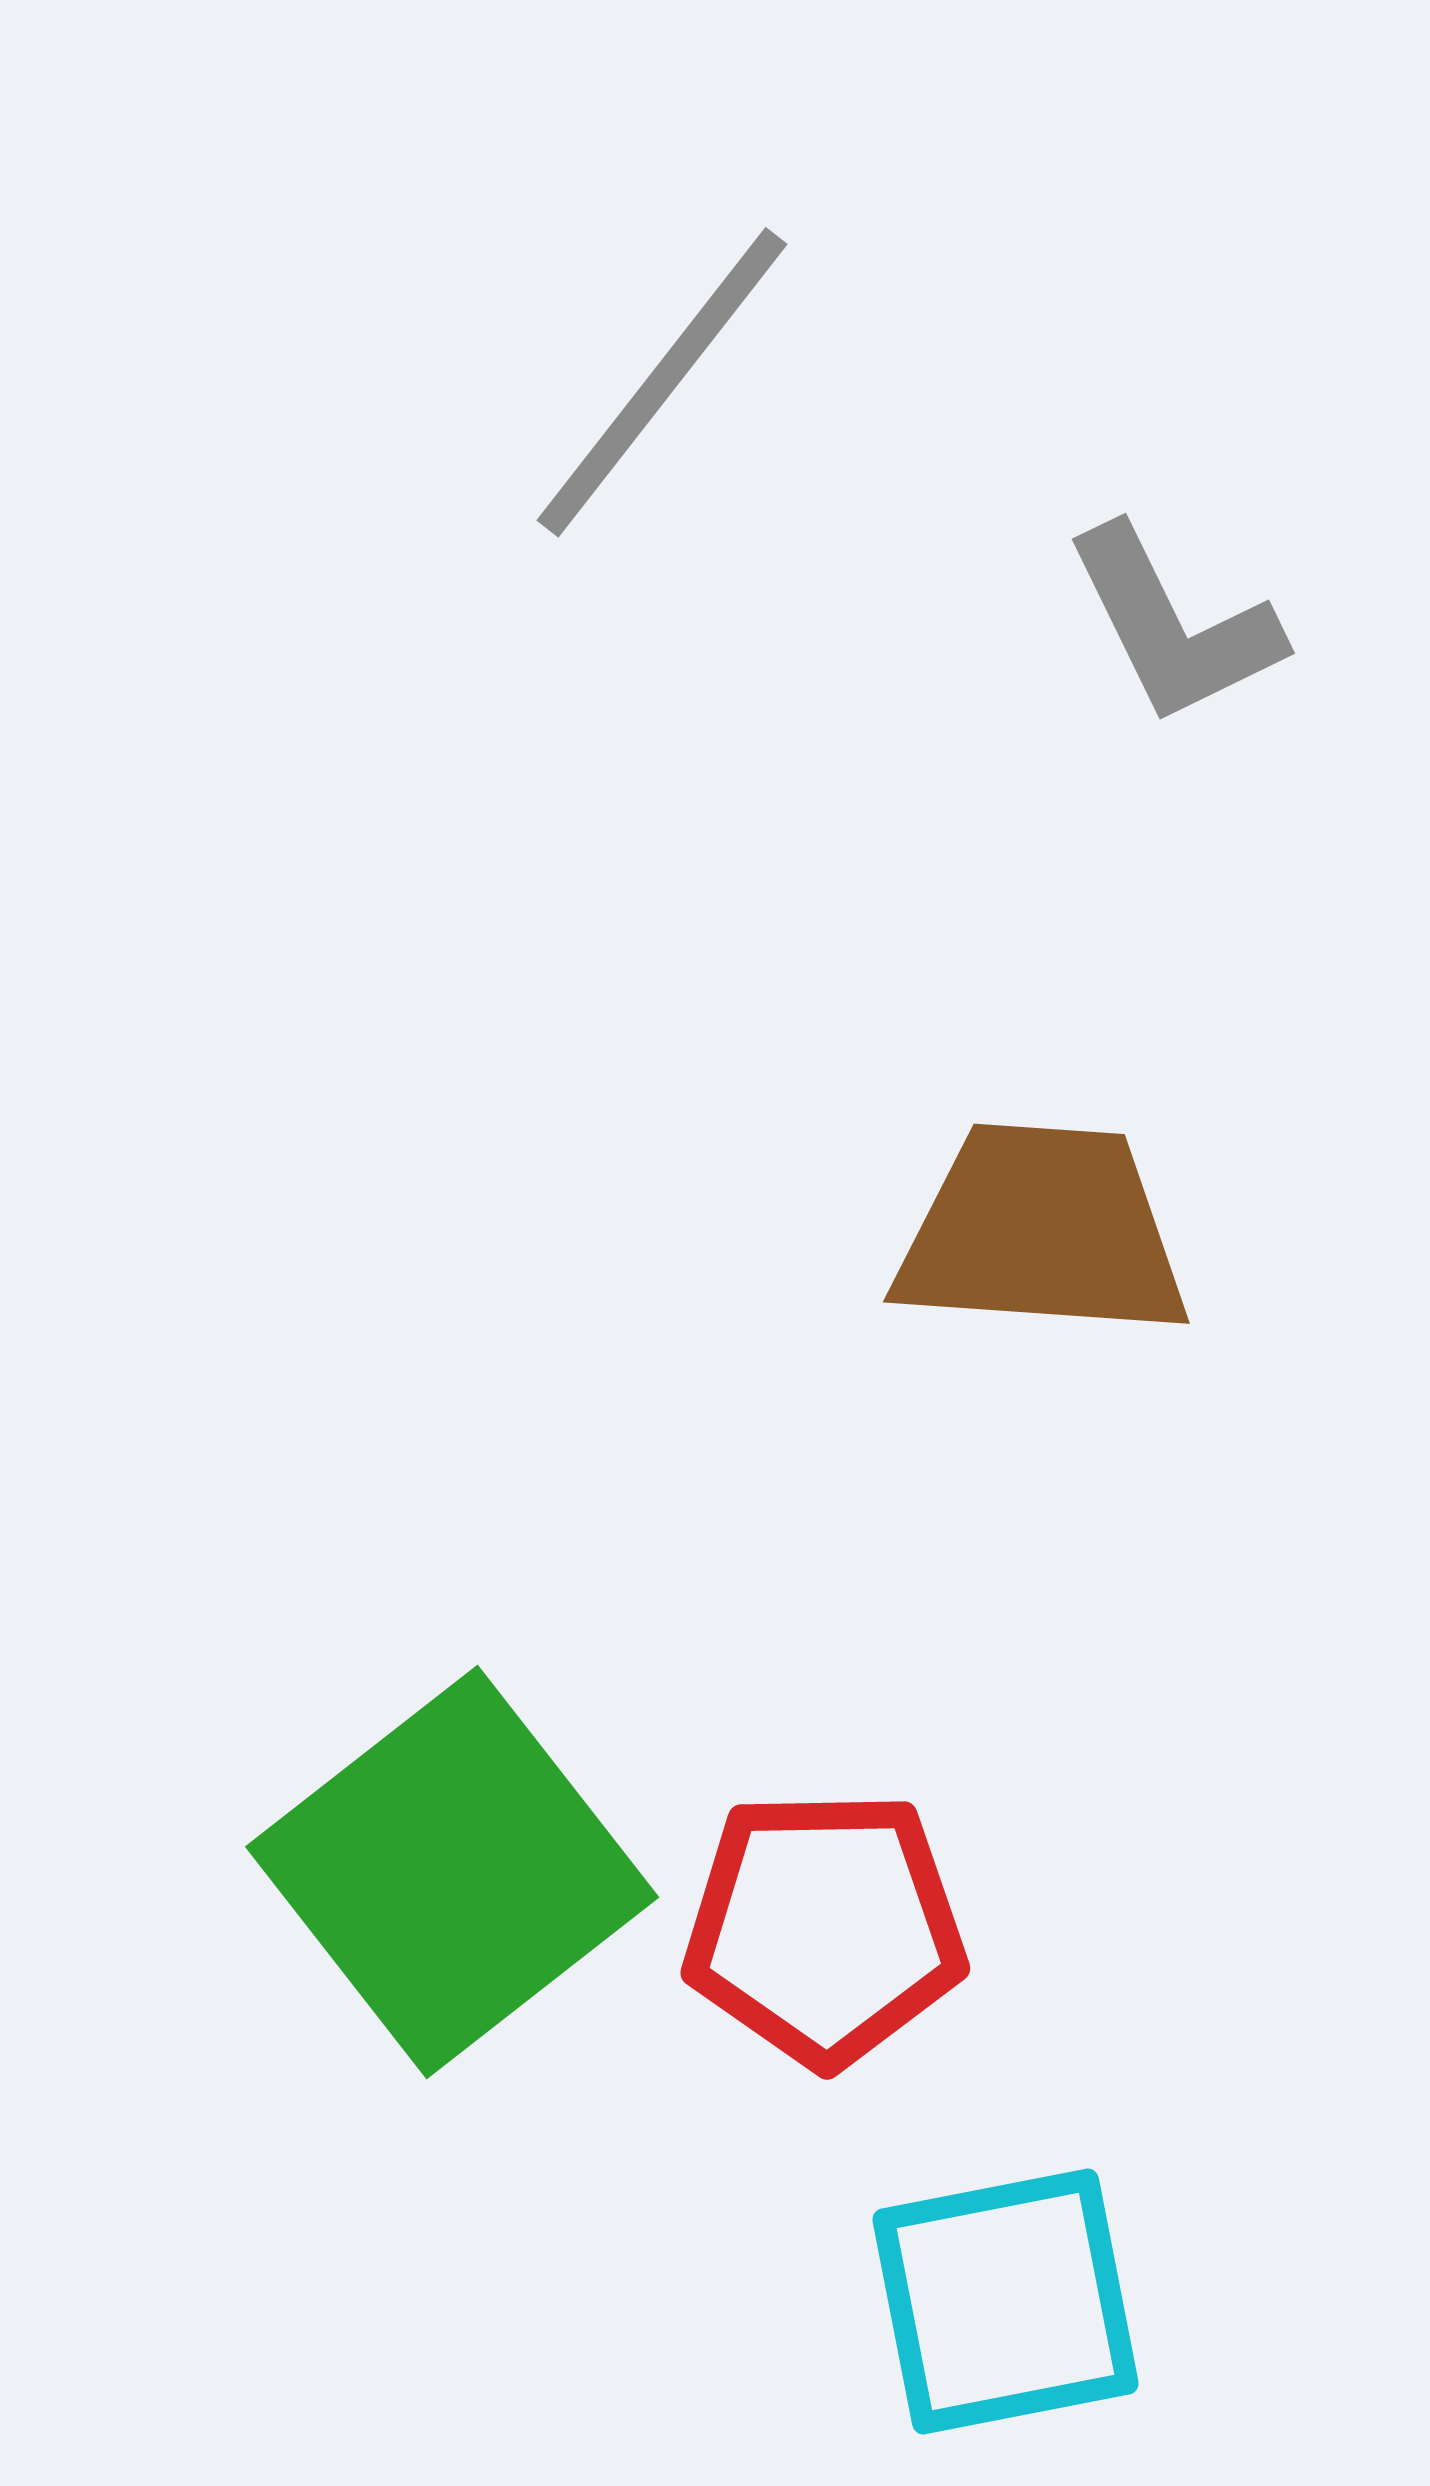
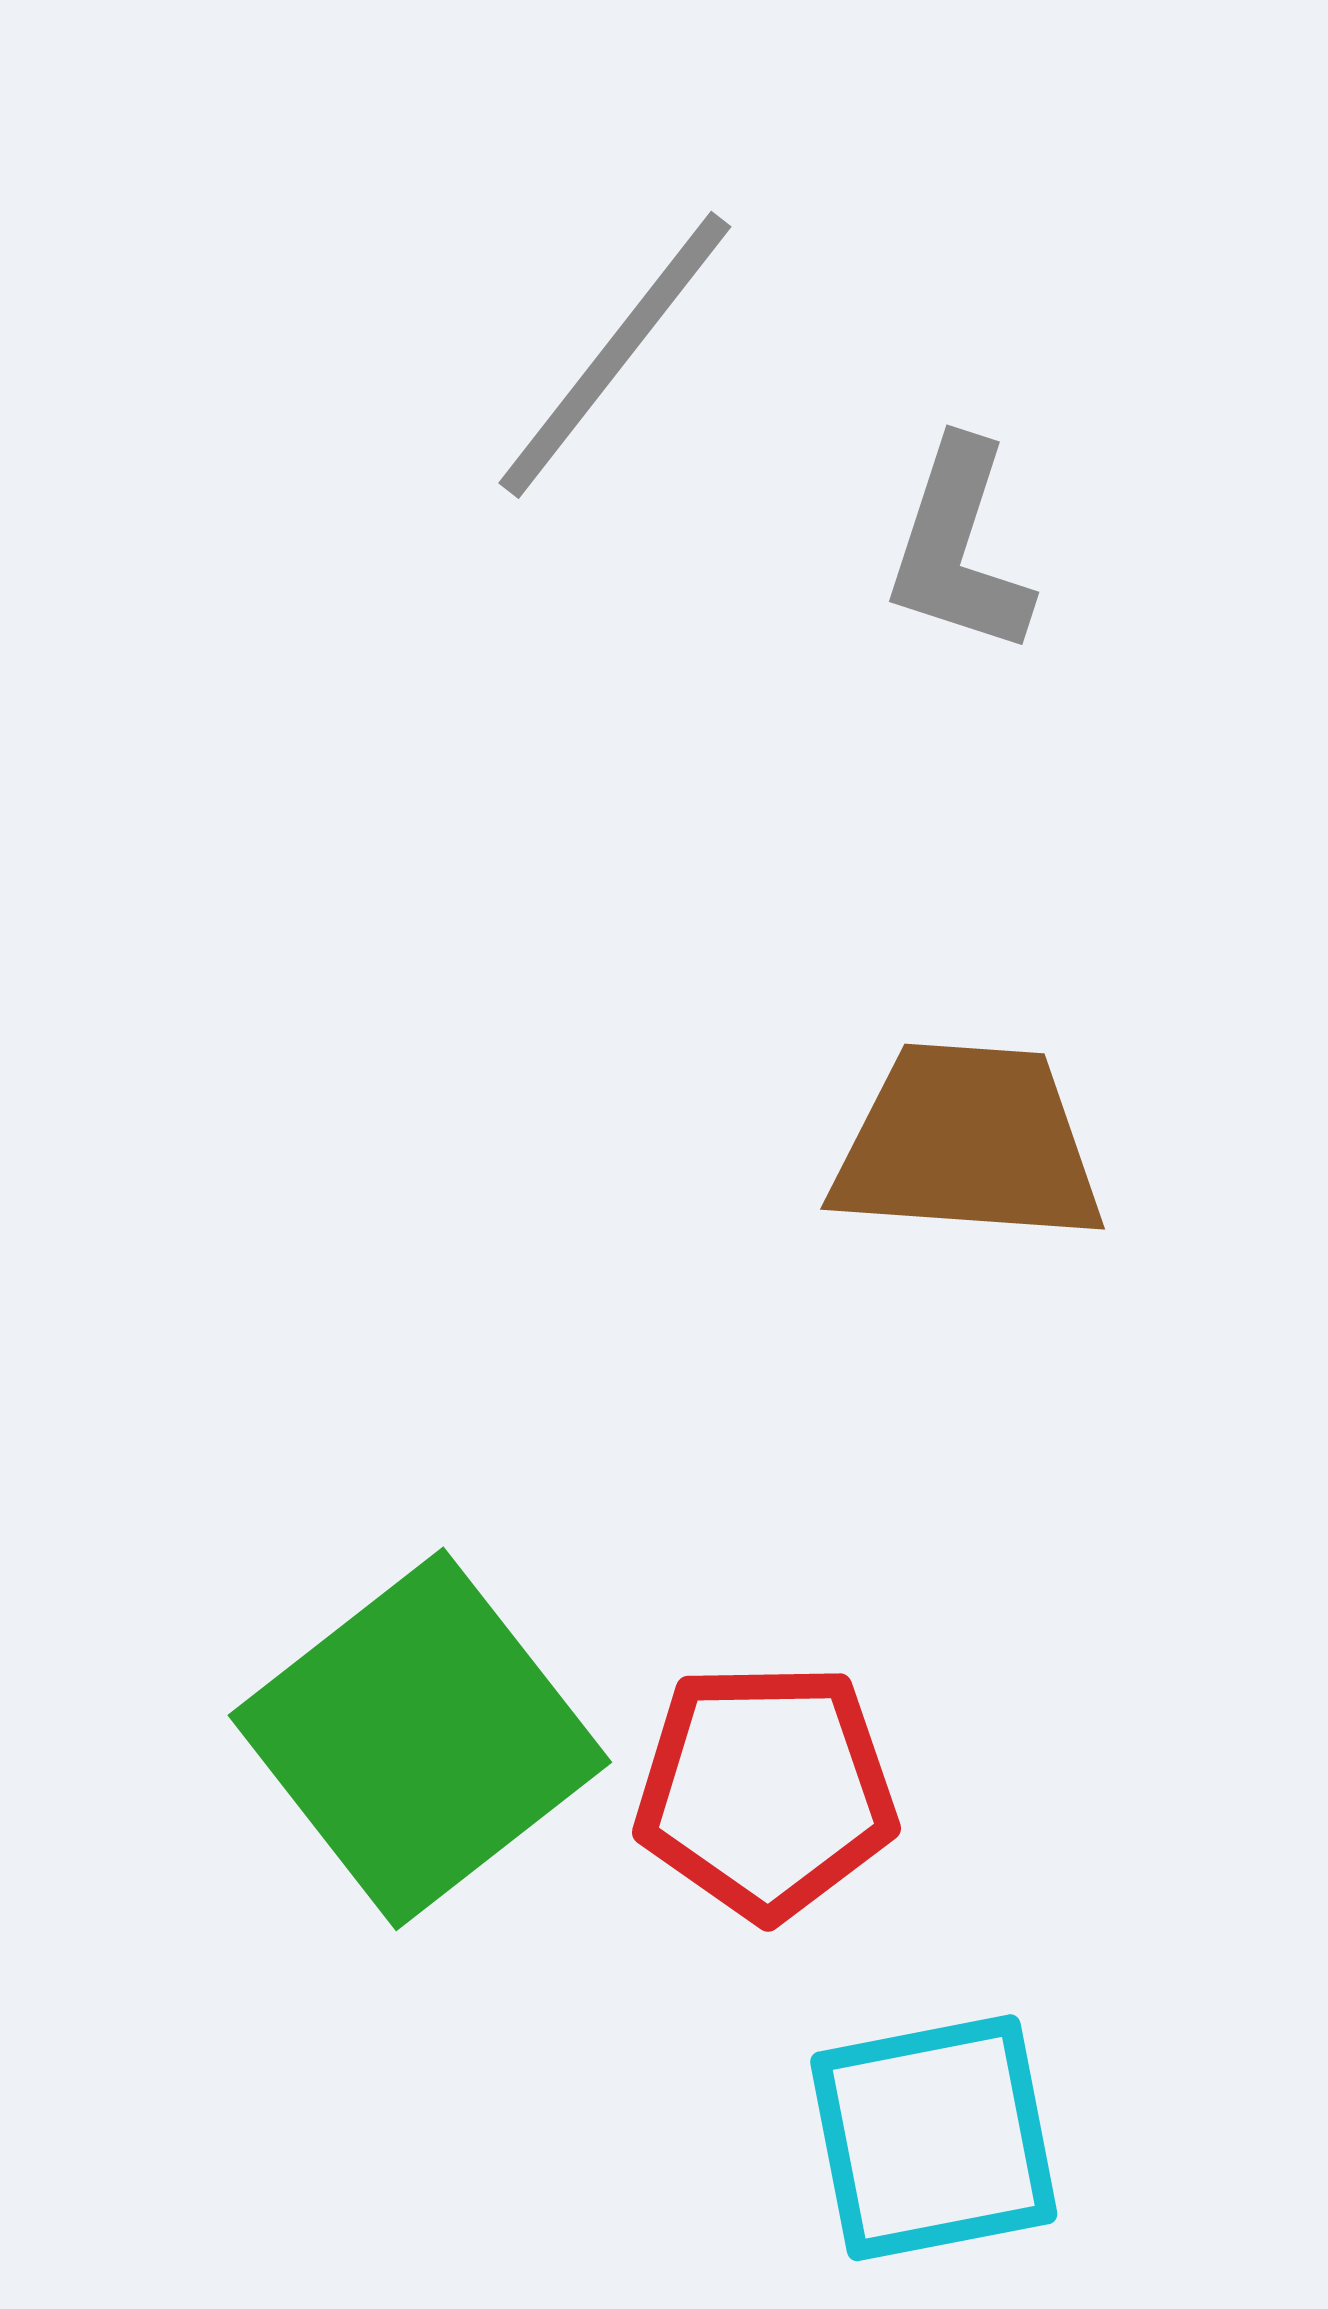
gray L-shape: (1173, 625) -> (959, 548), moved, turned 44

